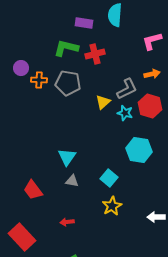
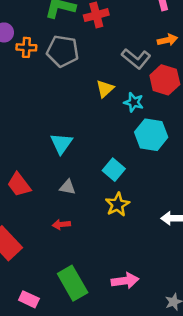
gray L-shape: (127, 89) -> (136, 59), turned 65
yellow triangle: (103, 102) -> (105, 89), moved
cyan star: (125, 113) -> (134, 102), moved
gray triangle: (72, 181) -> (68, 187), moved

